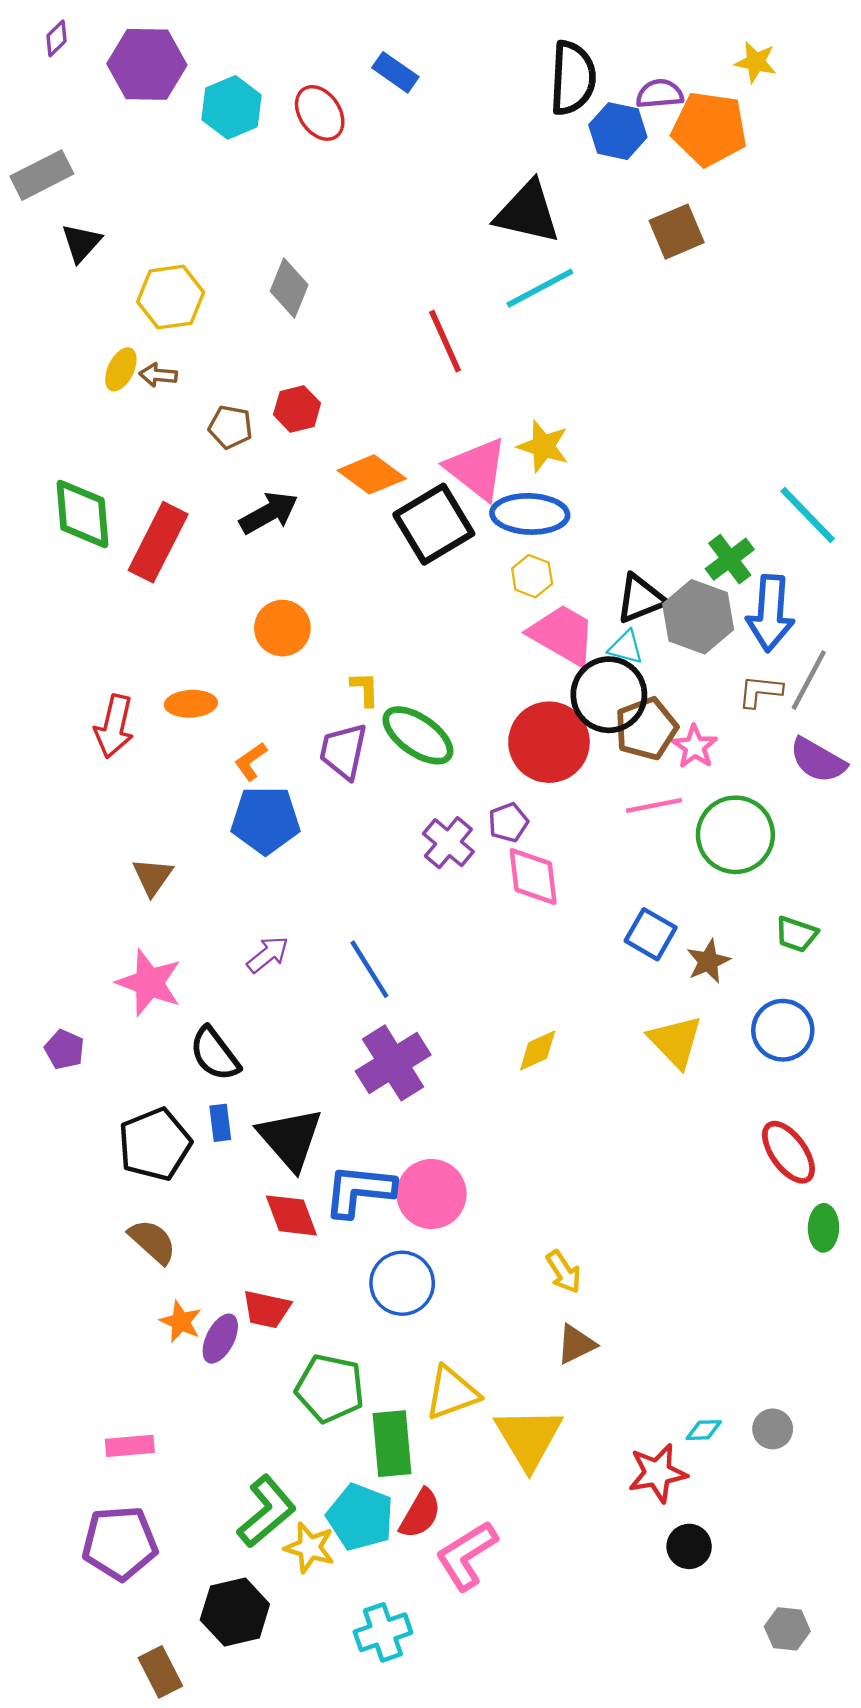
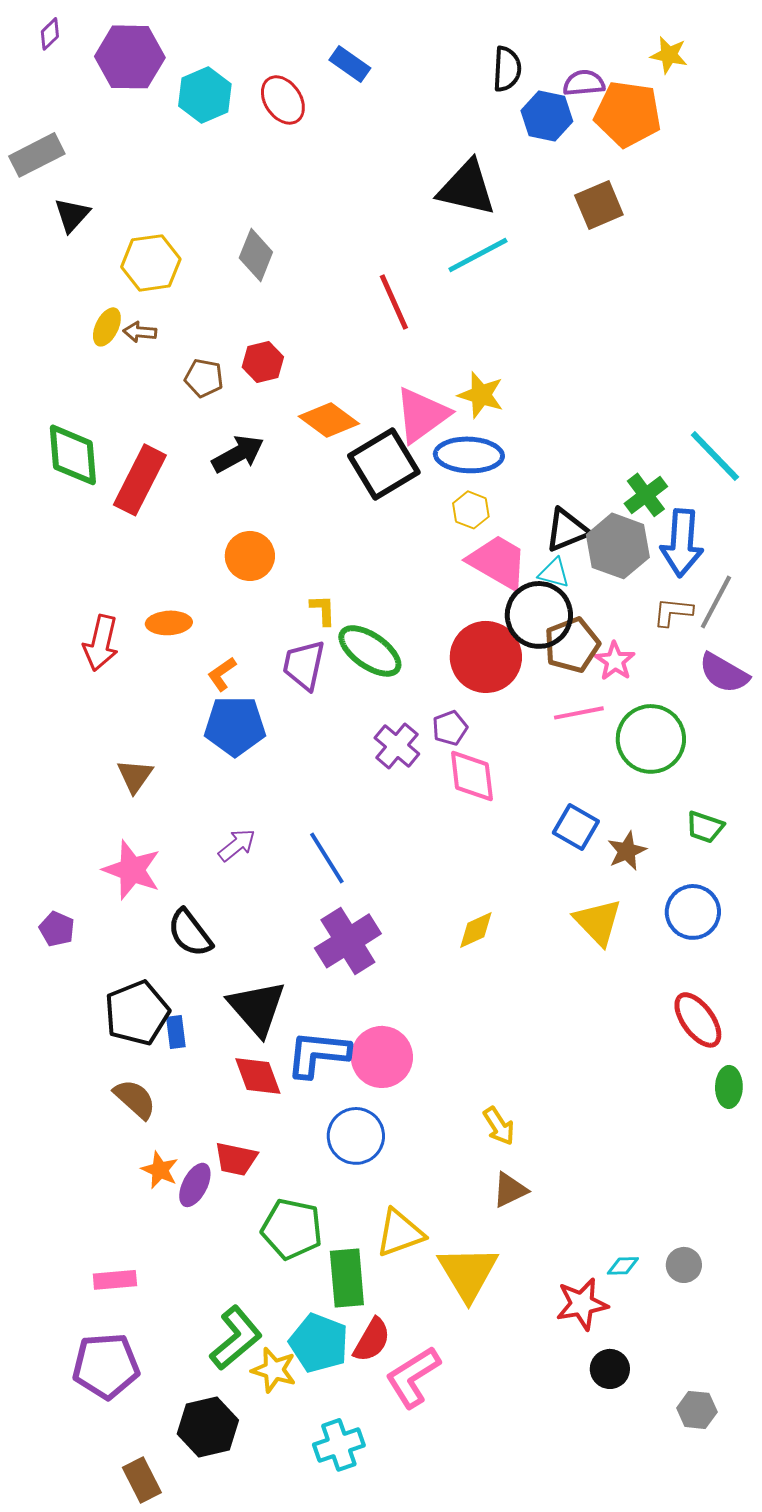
black semicircle: (573, 78) -> (507, 69), size x0.7
pink triangle: (477, 469) -> (422, 415), turned 46
blue rectangle: (220, 1123) -> (176, 1032), moved
gray hexagon: (787, 1629) -> (697, 1410), moved

